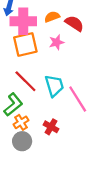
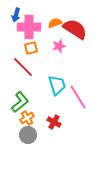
red semicircle: (74, 23) -> (75, 29), size x1.4
orange square: (25, 45) -> (31, 48), size x0.6
red line: (25, 81) -> (23, 67), moved

